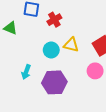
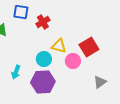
cyan circle: (51, 50) -> (44, 59), moved
pink circle: (95, 71) -> (73, 61), moved

